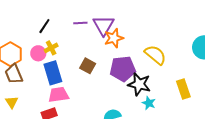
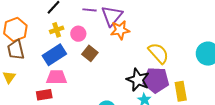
pink circle: (38, 53) -> (78, 34), moved
purple pentagon: (123, 69) -> (156, 80), moved
blue rectangle: (53, 73) -> (54, 55), turned 65

